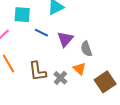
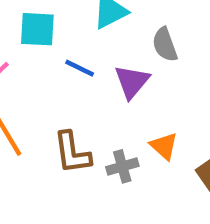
gray semicircle: (86, 49) -> (165, 45), moved
gray cross: (60, 78) -> (122, 166), turned 32

